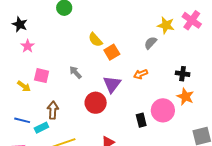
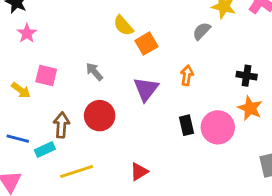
orange arrow: (141, 74) -> (187, 75), turned 120
red circle: (96, 103) -> (100, 116), moved
black rectangle: (141, 120) -> (186, 125), moved

